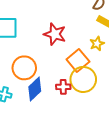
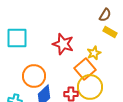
yellow star: (97, 44) -> (94, 53), moved

